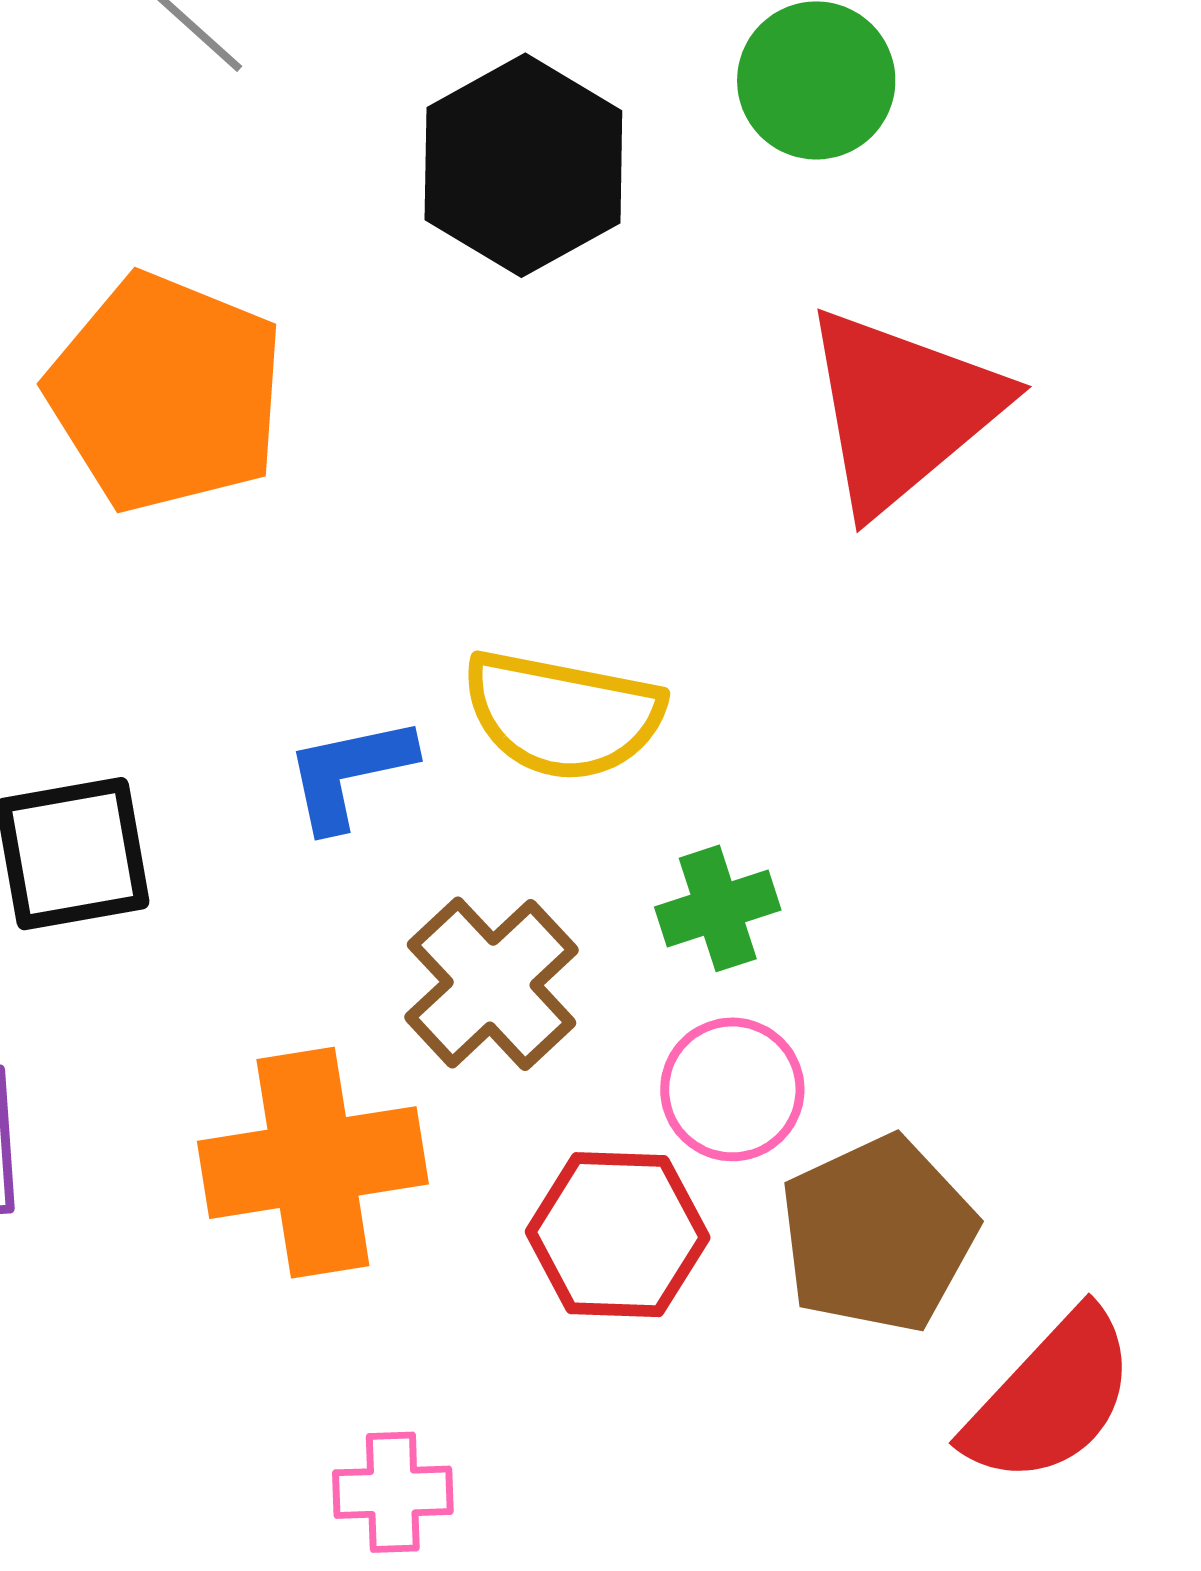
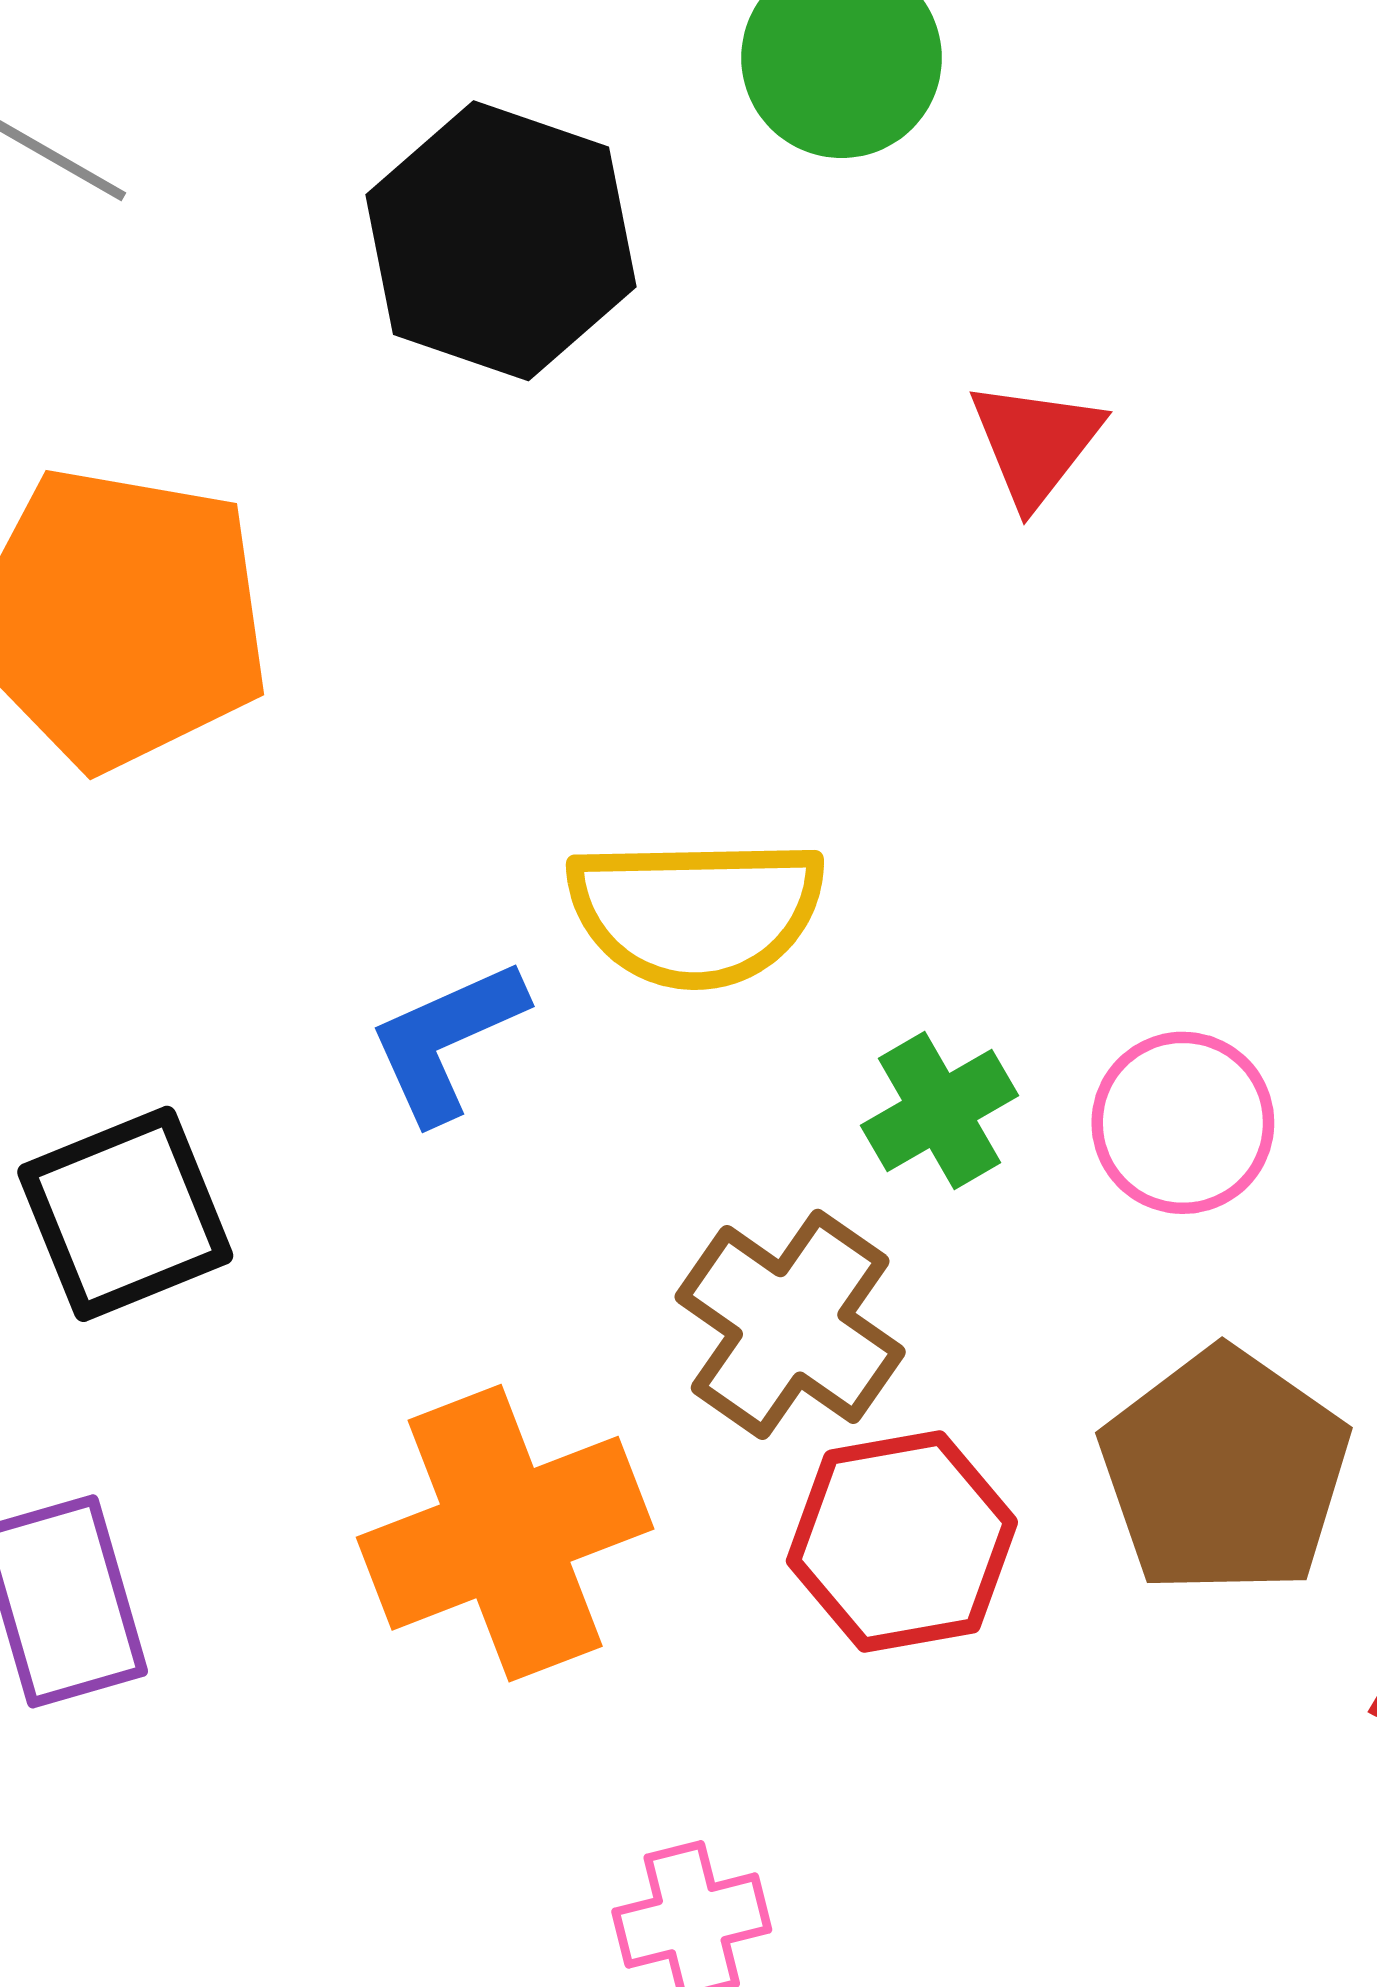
red triangle: (902, 409) -> (1035, 443), size x0.5
brown cross: (492, 984) -> (790, 1324), moved
pink circle: (732, 1089) -> (1183, 1123), moved

